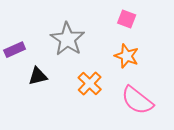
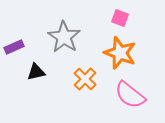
orange star: (127, 56) -> (120, 53), size x1.4

